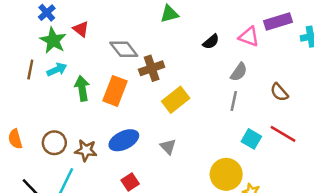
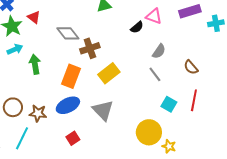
pink triangle: (249, 37) -> (154, 16), moved
orange rectangle: (115, 91) -> (71, 76), moved
gray line: (234, 101) -> (155, 74), turned -49
red line: (283, 134) -> (194, 100), turned 70
gray triangle: (168, 147) -> (103, 110), size x1.6

